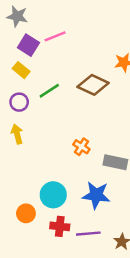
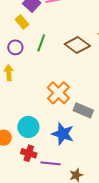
green line: (49, 91) -> (41, 43), turned -48
orange cross: (81, 147) -> (58, 93), size x1.6

